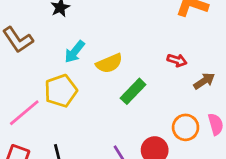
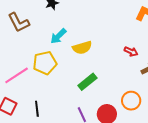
green rectangle: (133, 91) -> (87, 82), moved

